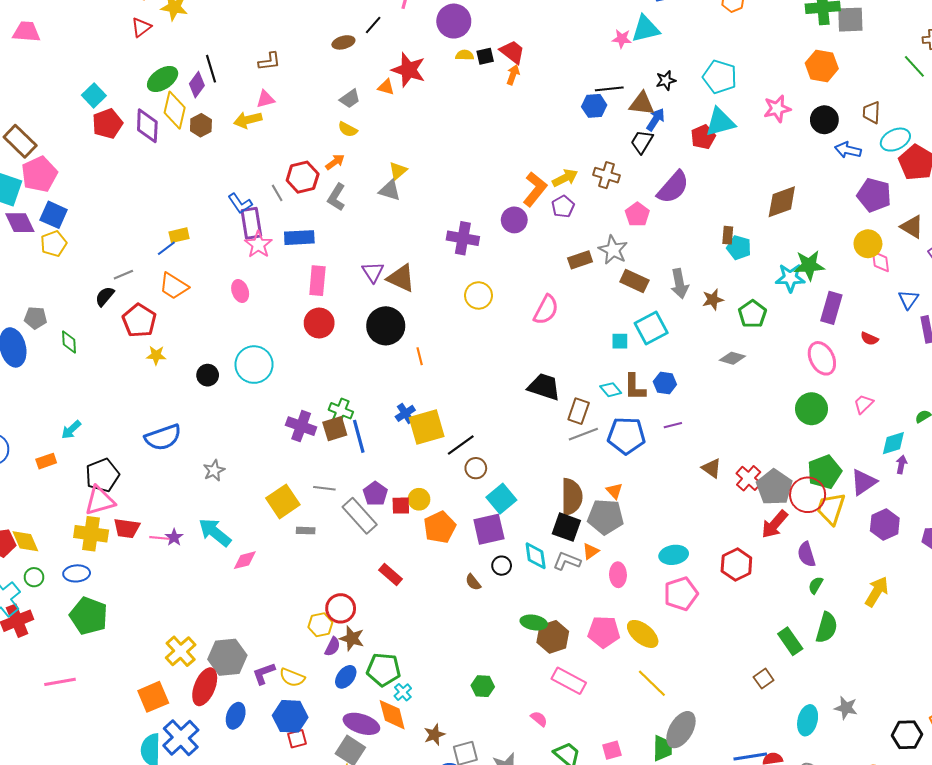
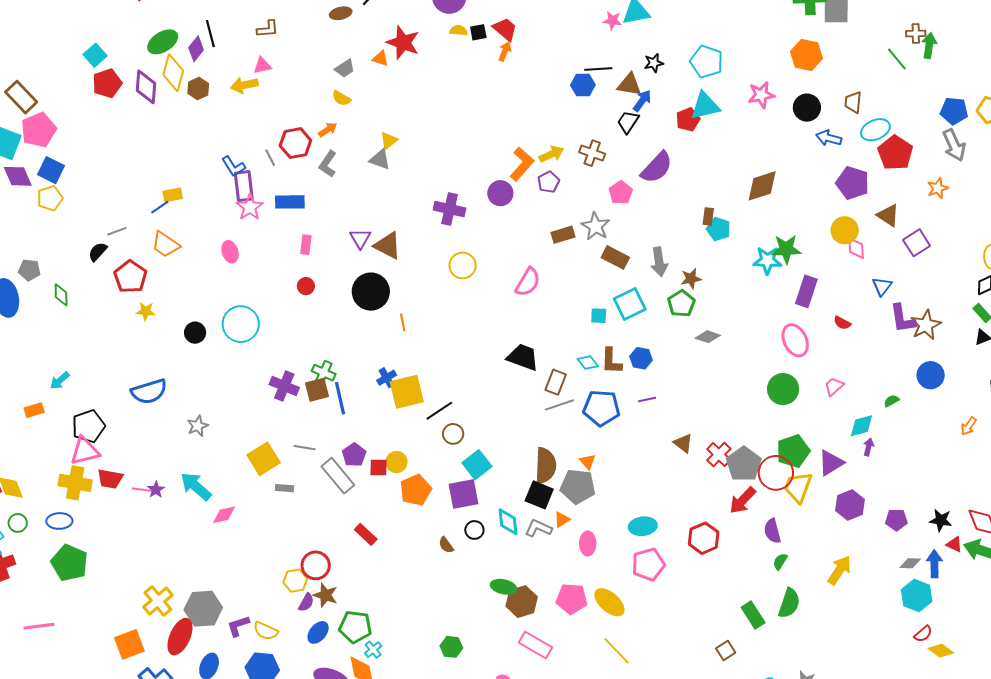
pink rectangle: (317, 281) -> (306, 245), size x0.7
green pentagon: (752, 314) -> (681, 303), moved
red circle: (319, 323) -> (306, 286), size x0.6

